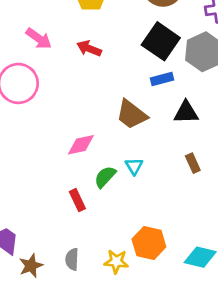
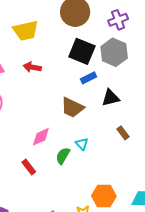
red rectangle: (77, 200) -> (29, 167), moved

